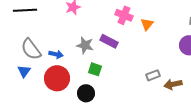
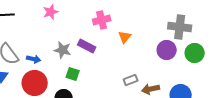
pink cross: (124, 15) -> (102, 20), turned -36
orange triangle: (147, 24) -> (125, 37), moved

